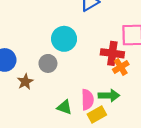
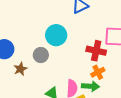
orange cross: (121, 67) -> (98, 72), moved

